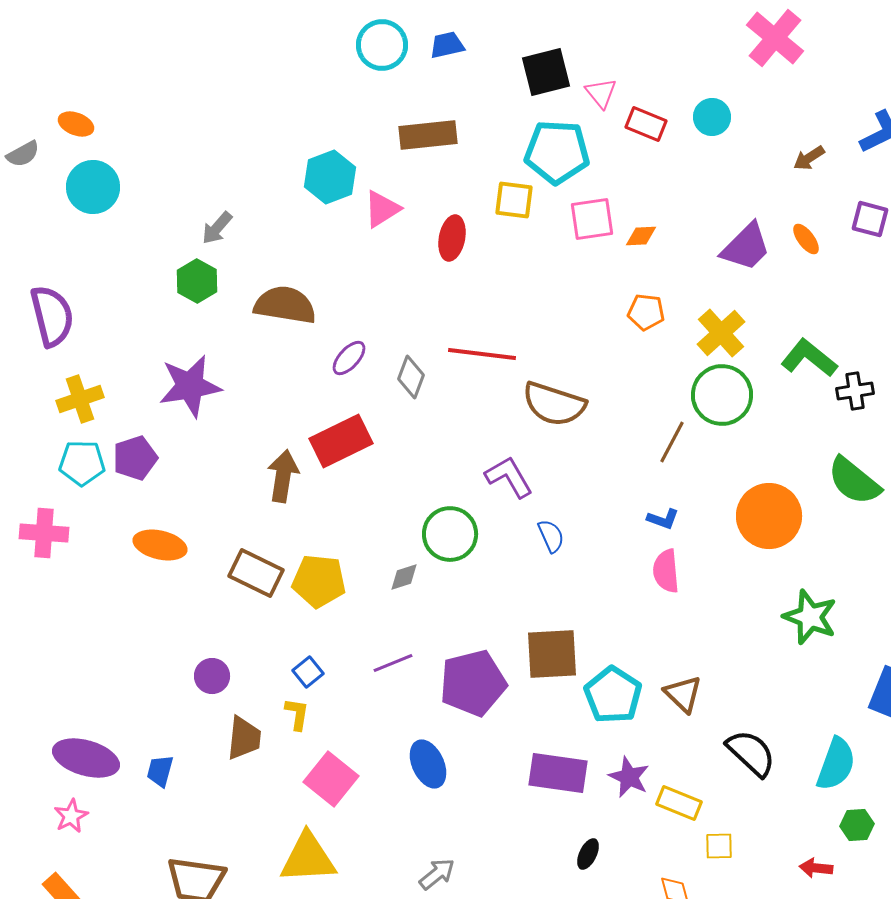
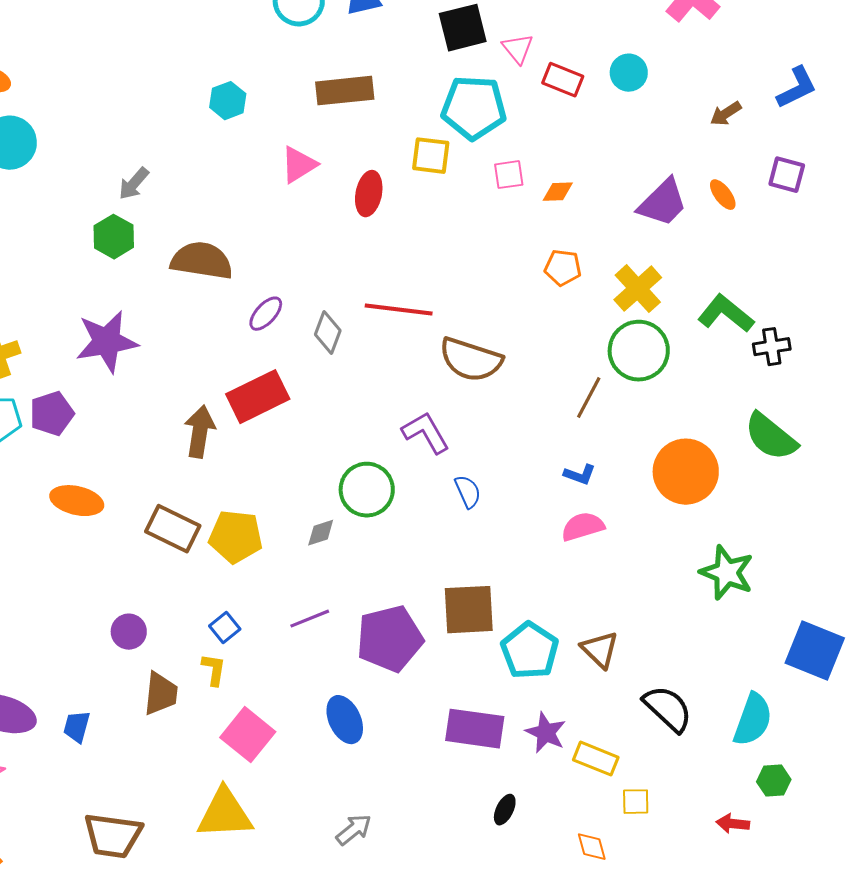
cyan hexagon: (330, 177) -> (228, 101), moved, size x0.7
pink square: (592, 219) -> (509, 175), size x0.7
pink semicircle: (666, 571) -> (583, 527), turned 78

